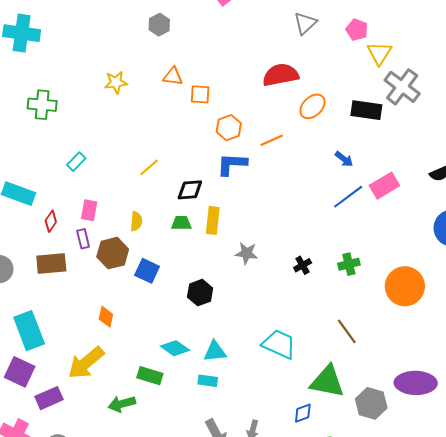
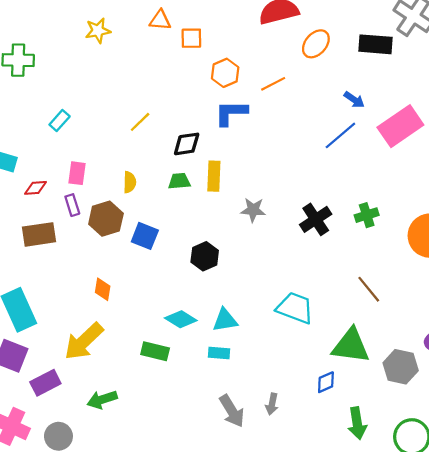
pink rectangle: (384, 186) -> (400, 126), size x1.4
blue line: (348, 197) -> (340, 135), moved
red diamond: (51, 221) -> (36, 188), turned 55
black cross: (303, 265) -> (316, 219), size x1.6
green arrow: (122, 404) -> (102, 400), moved

